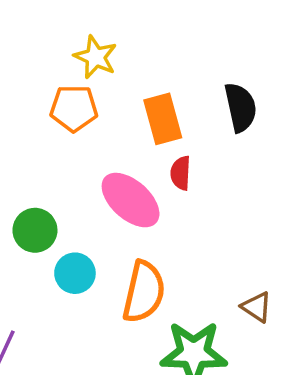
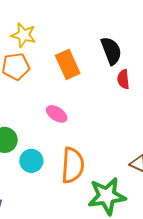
red semicircle: (181, 173) -> (123, 79), moved
pink ellipse: (131, 200) -> (57, 114), size x0.6

